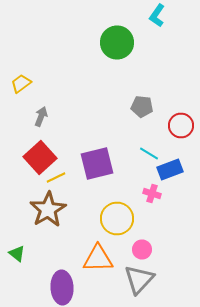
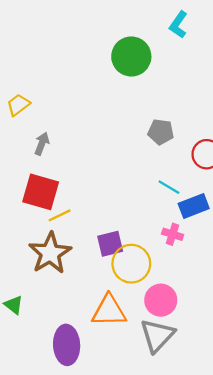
red square: (40, 158) -> (41, 192), turned -32
purple square: (97, 164) -> (110, 244), moved, size x0.7
pink circle: (142, 250) -> (161, 300), size x1.4

